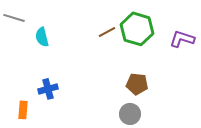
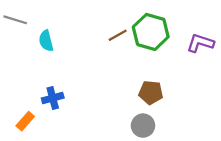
orange rectangle: (23, 110) -> (25, 121), turned 36

